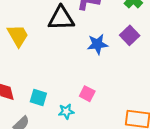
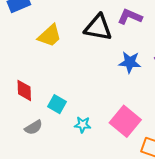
yellow trapezoid: (18, 36) -> (50, 36), turned 65
pink square: (87, 94) -> (125, 121), moved, size x1.8

